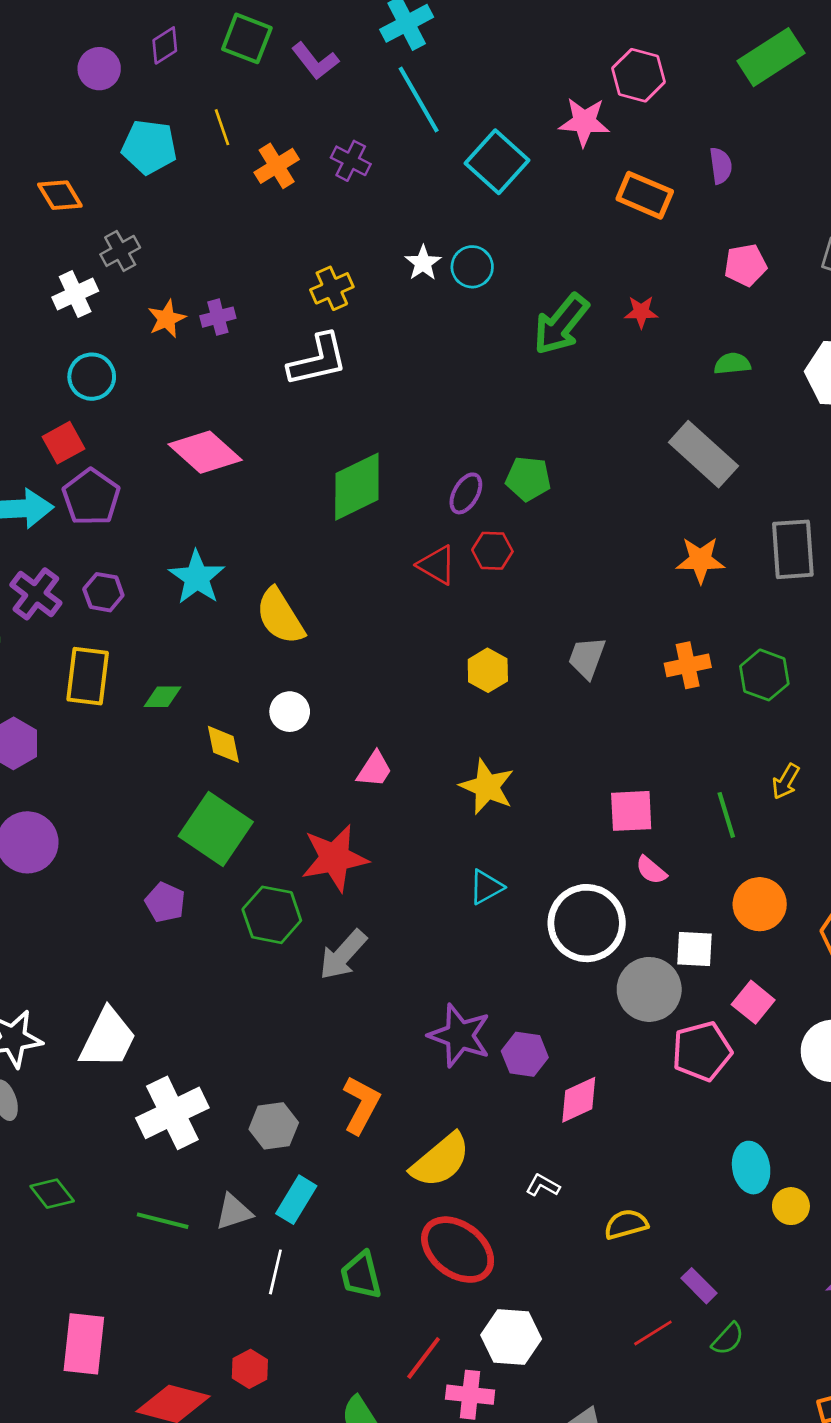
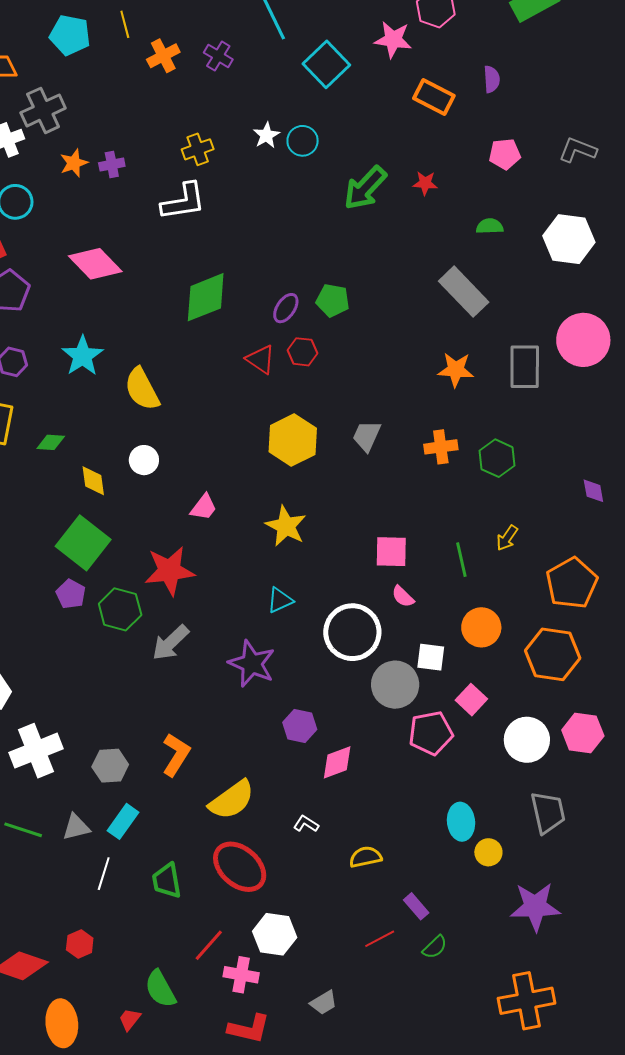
gray cross: (120, 251) -> (43, 110), size x1.5
yellow hexagon: (488, 670) -> (293, 440), size x1.6
purple pentagon: (165, 902) -> (71, 594), moved
purple star: (460, 1035) -> (252, 664), moved

